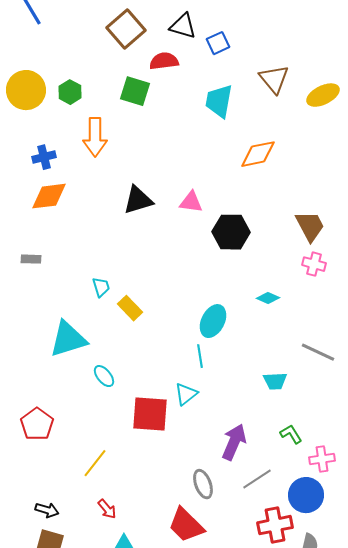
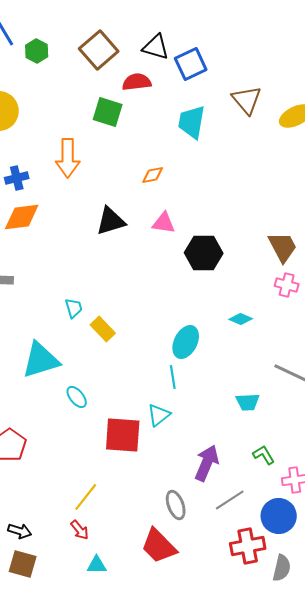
blue square: (218, 43) -> (191, 64), size x1.4
green hexagon: (70, 92) -> (37, 51), moved
orange diamond: (258, 154) -> (153, 175), moved, size x0.6
yellow line: (95, 463) -> (86, 497), moved

